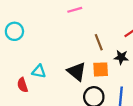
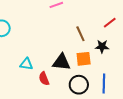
black triangle: (77, 72) -> (61, 62), turned -30
red semicircle: (23, 85) -> (44, 79), moved

